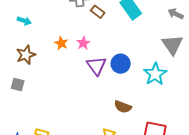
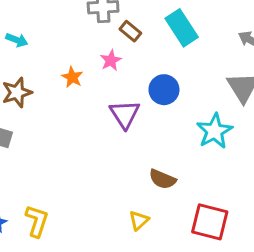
pink star: (83, 43) -> (111, 60), moved
blue circle: (121, 64) -> (164, 90), moved

